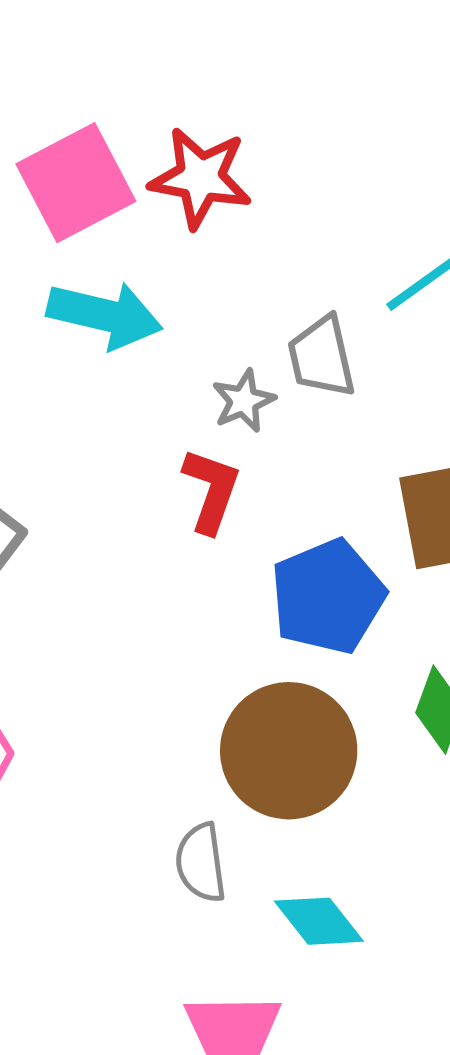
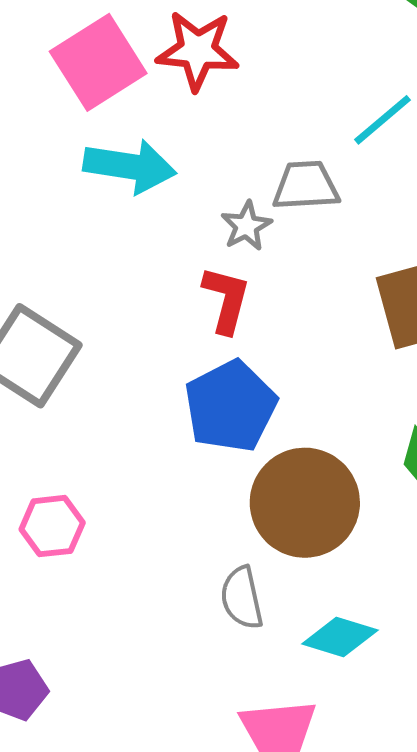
gray trapezoid: (322, 357) -> (306, 186), turned 104
blue pentagon: (328, 597) -> (230, 406), moved
cyan diamond: (319, 921) -> (340, 637), turned -30

